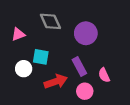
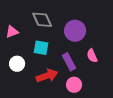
cyan square: (41, 57) -> (41, 48), moved
pink semicircle: (104, 75) -> (92, 56), moved

